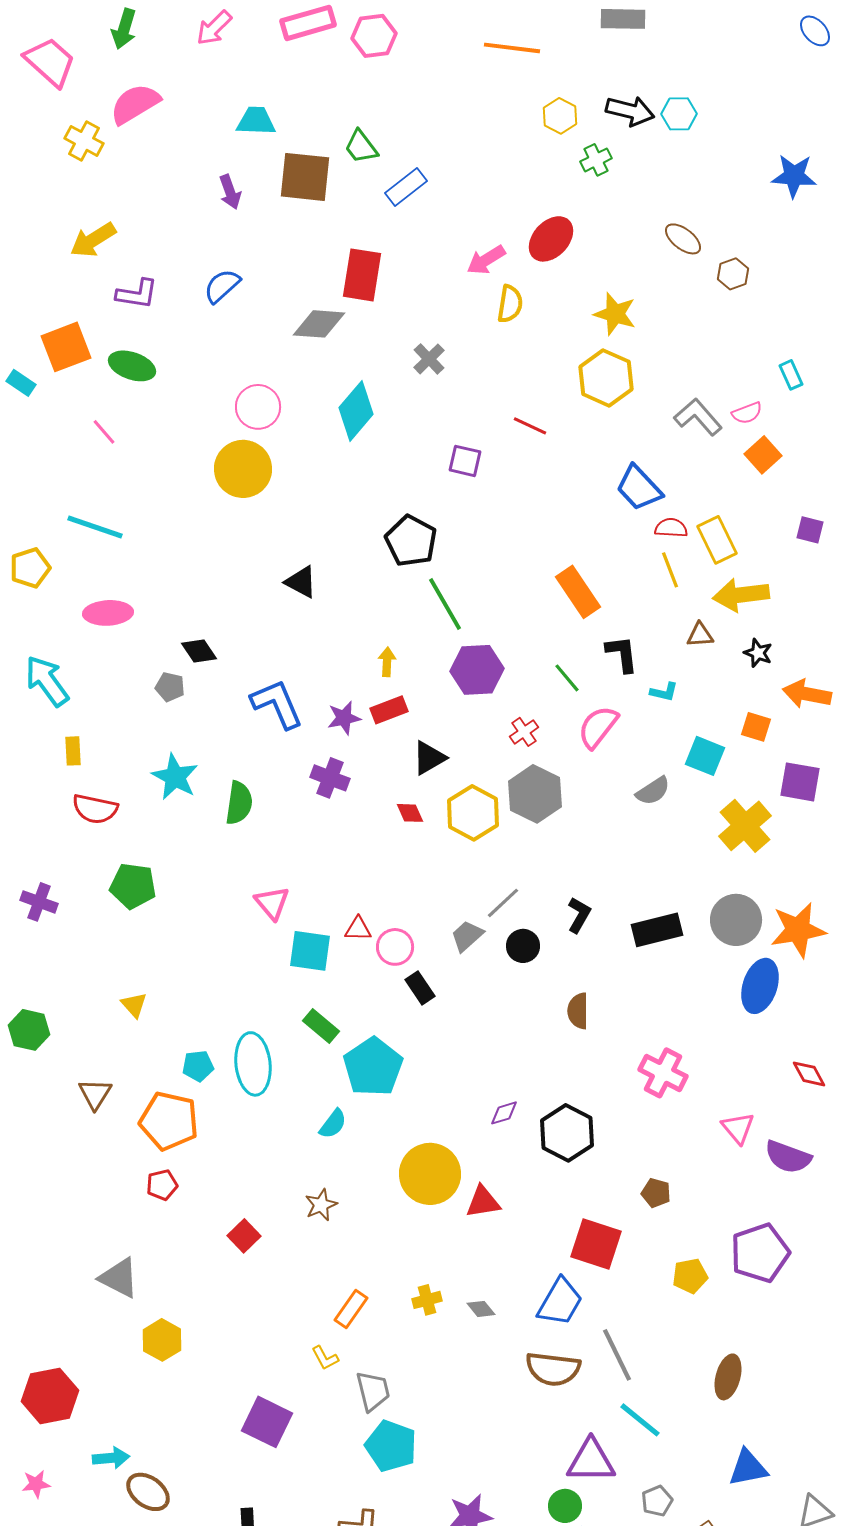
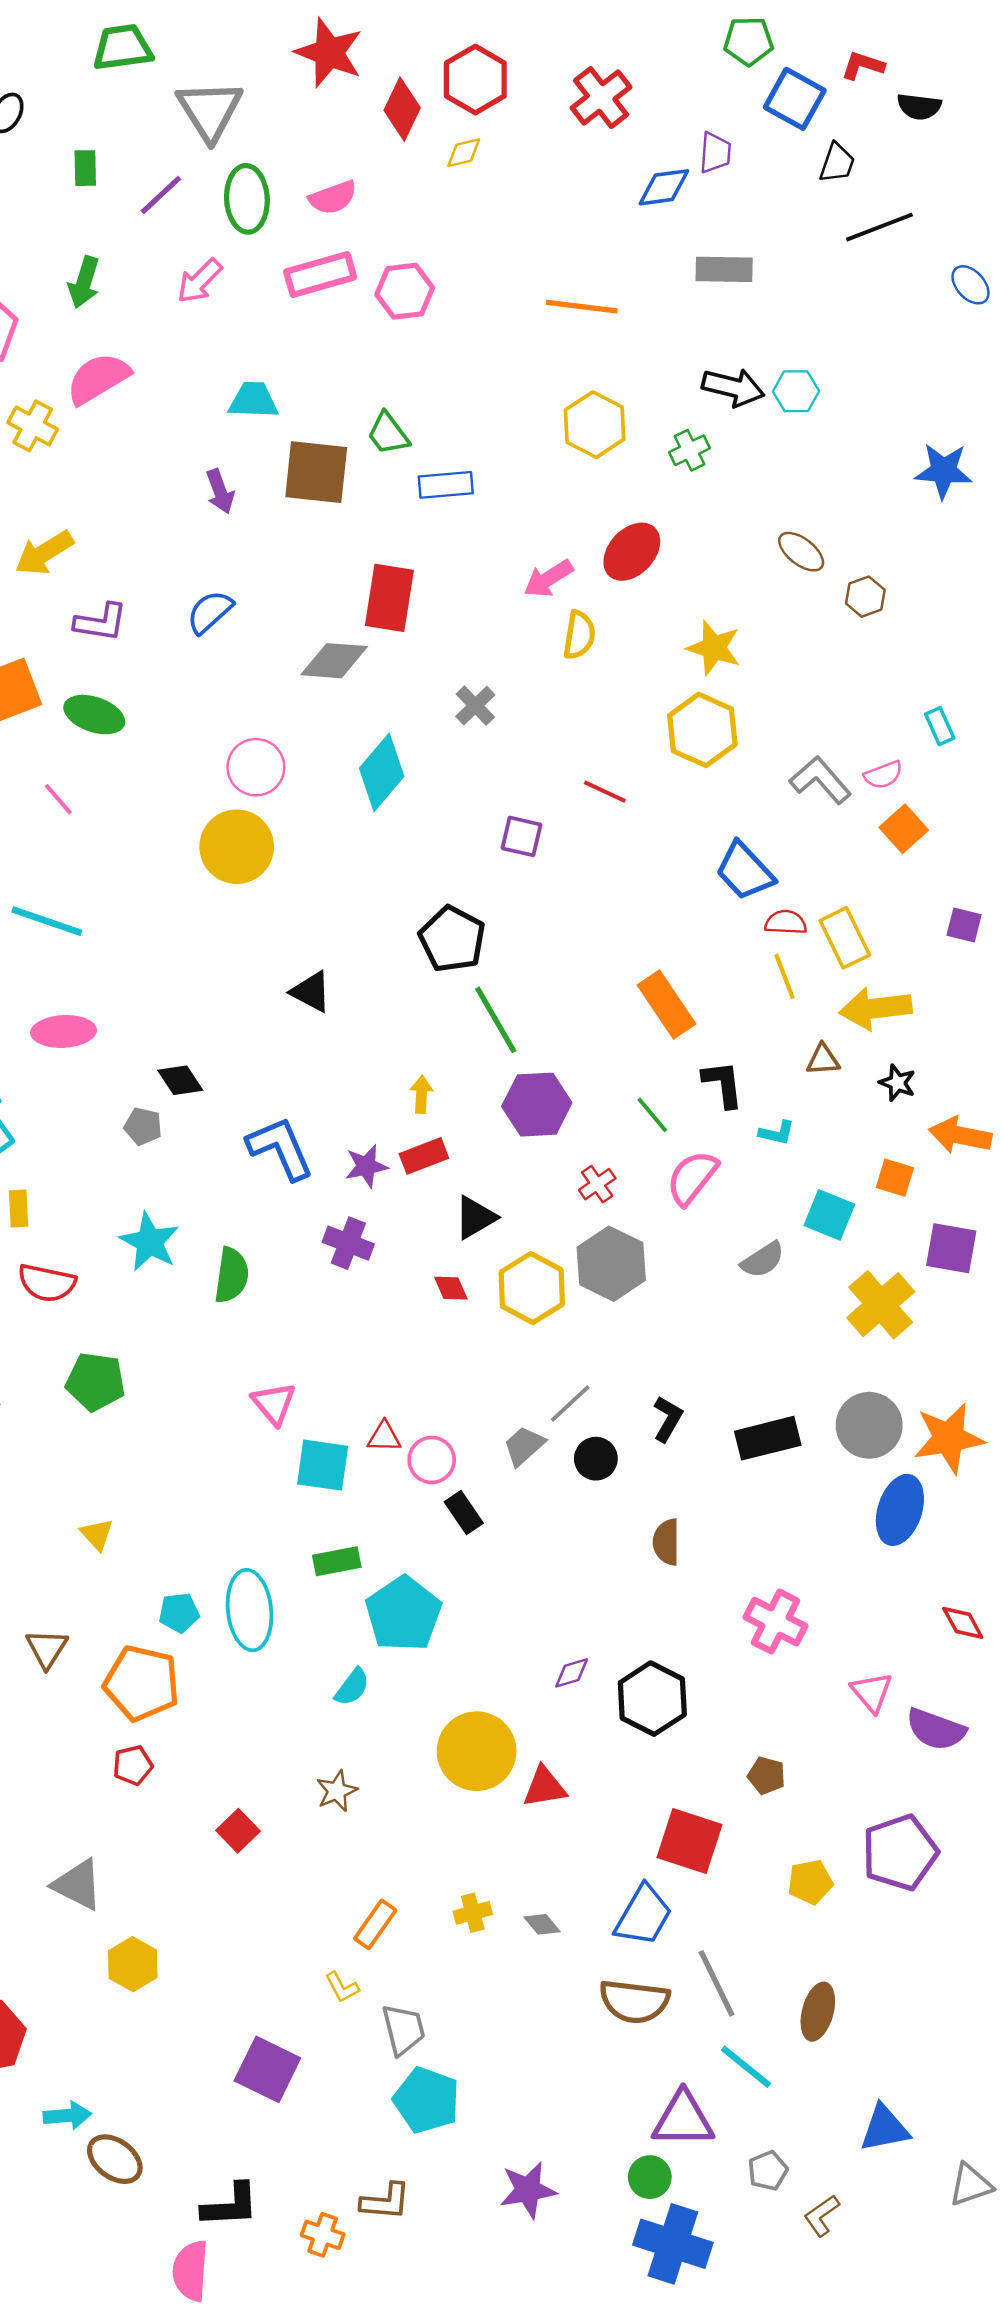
yellow hexagon: (560, 116) -> (595, 425), moved, size x1.4
blue rectangle: (406, 187) -> (446, 485), turned 33
green rectangle: (321, 1026) -> (337, 1561), turned -51
brown ellipse: (728, 1377) -> (818, 2012), moved

